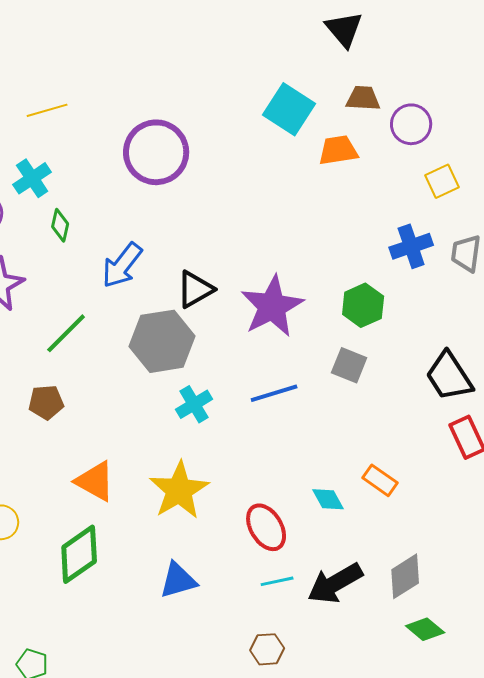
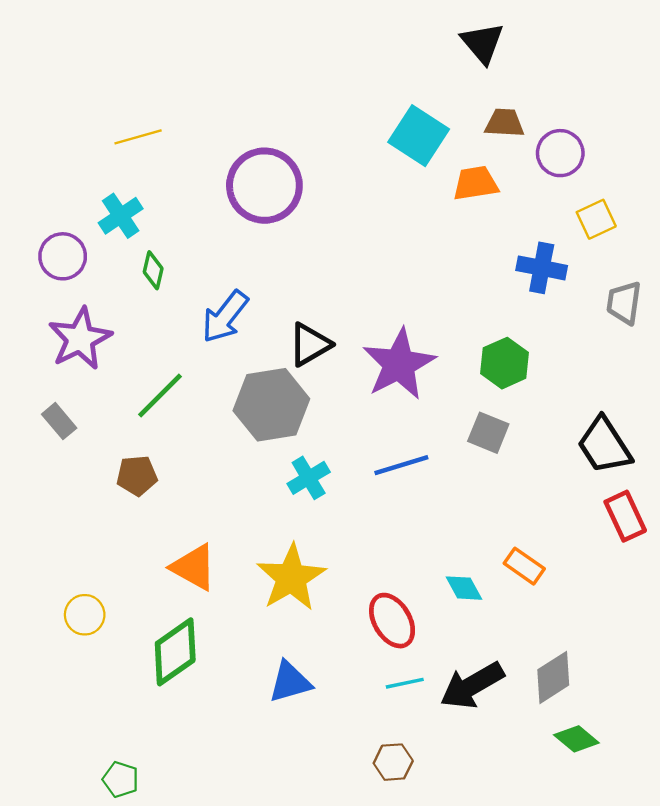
blue cross: (411, 246) -> (542, 268), moved, turned 30

